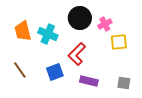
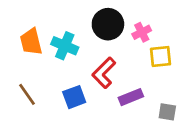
purple rectangle: (89, 81) -> (131, 97), moved, turned -36

